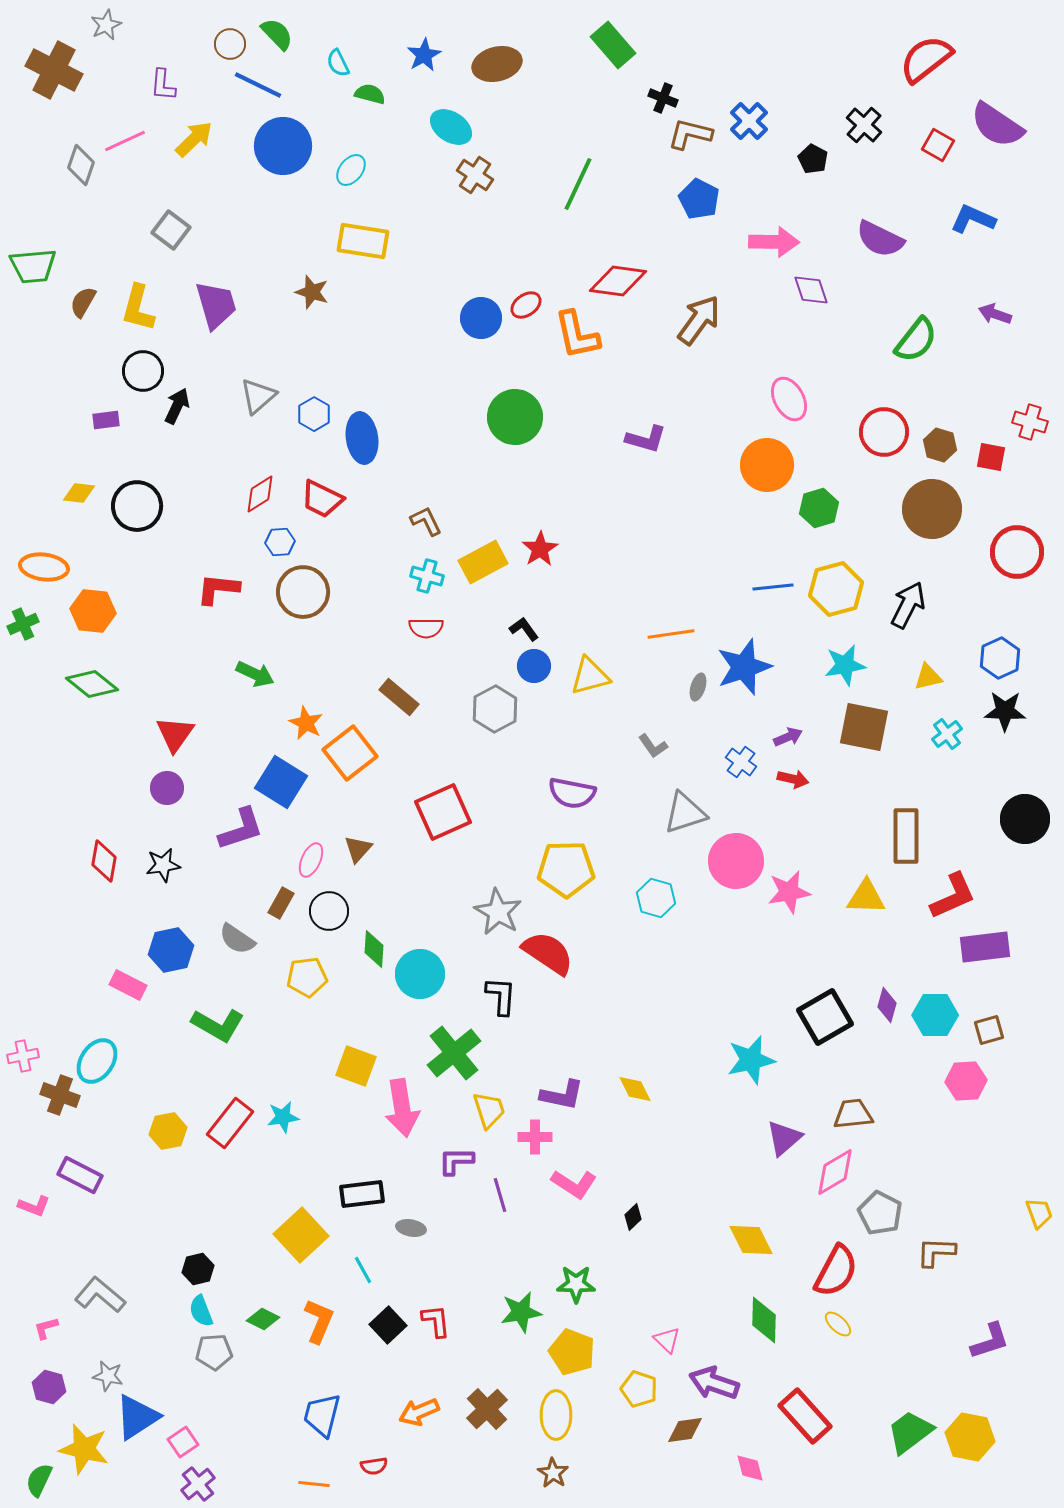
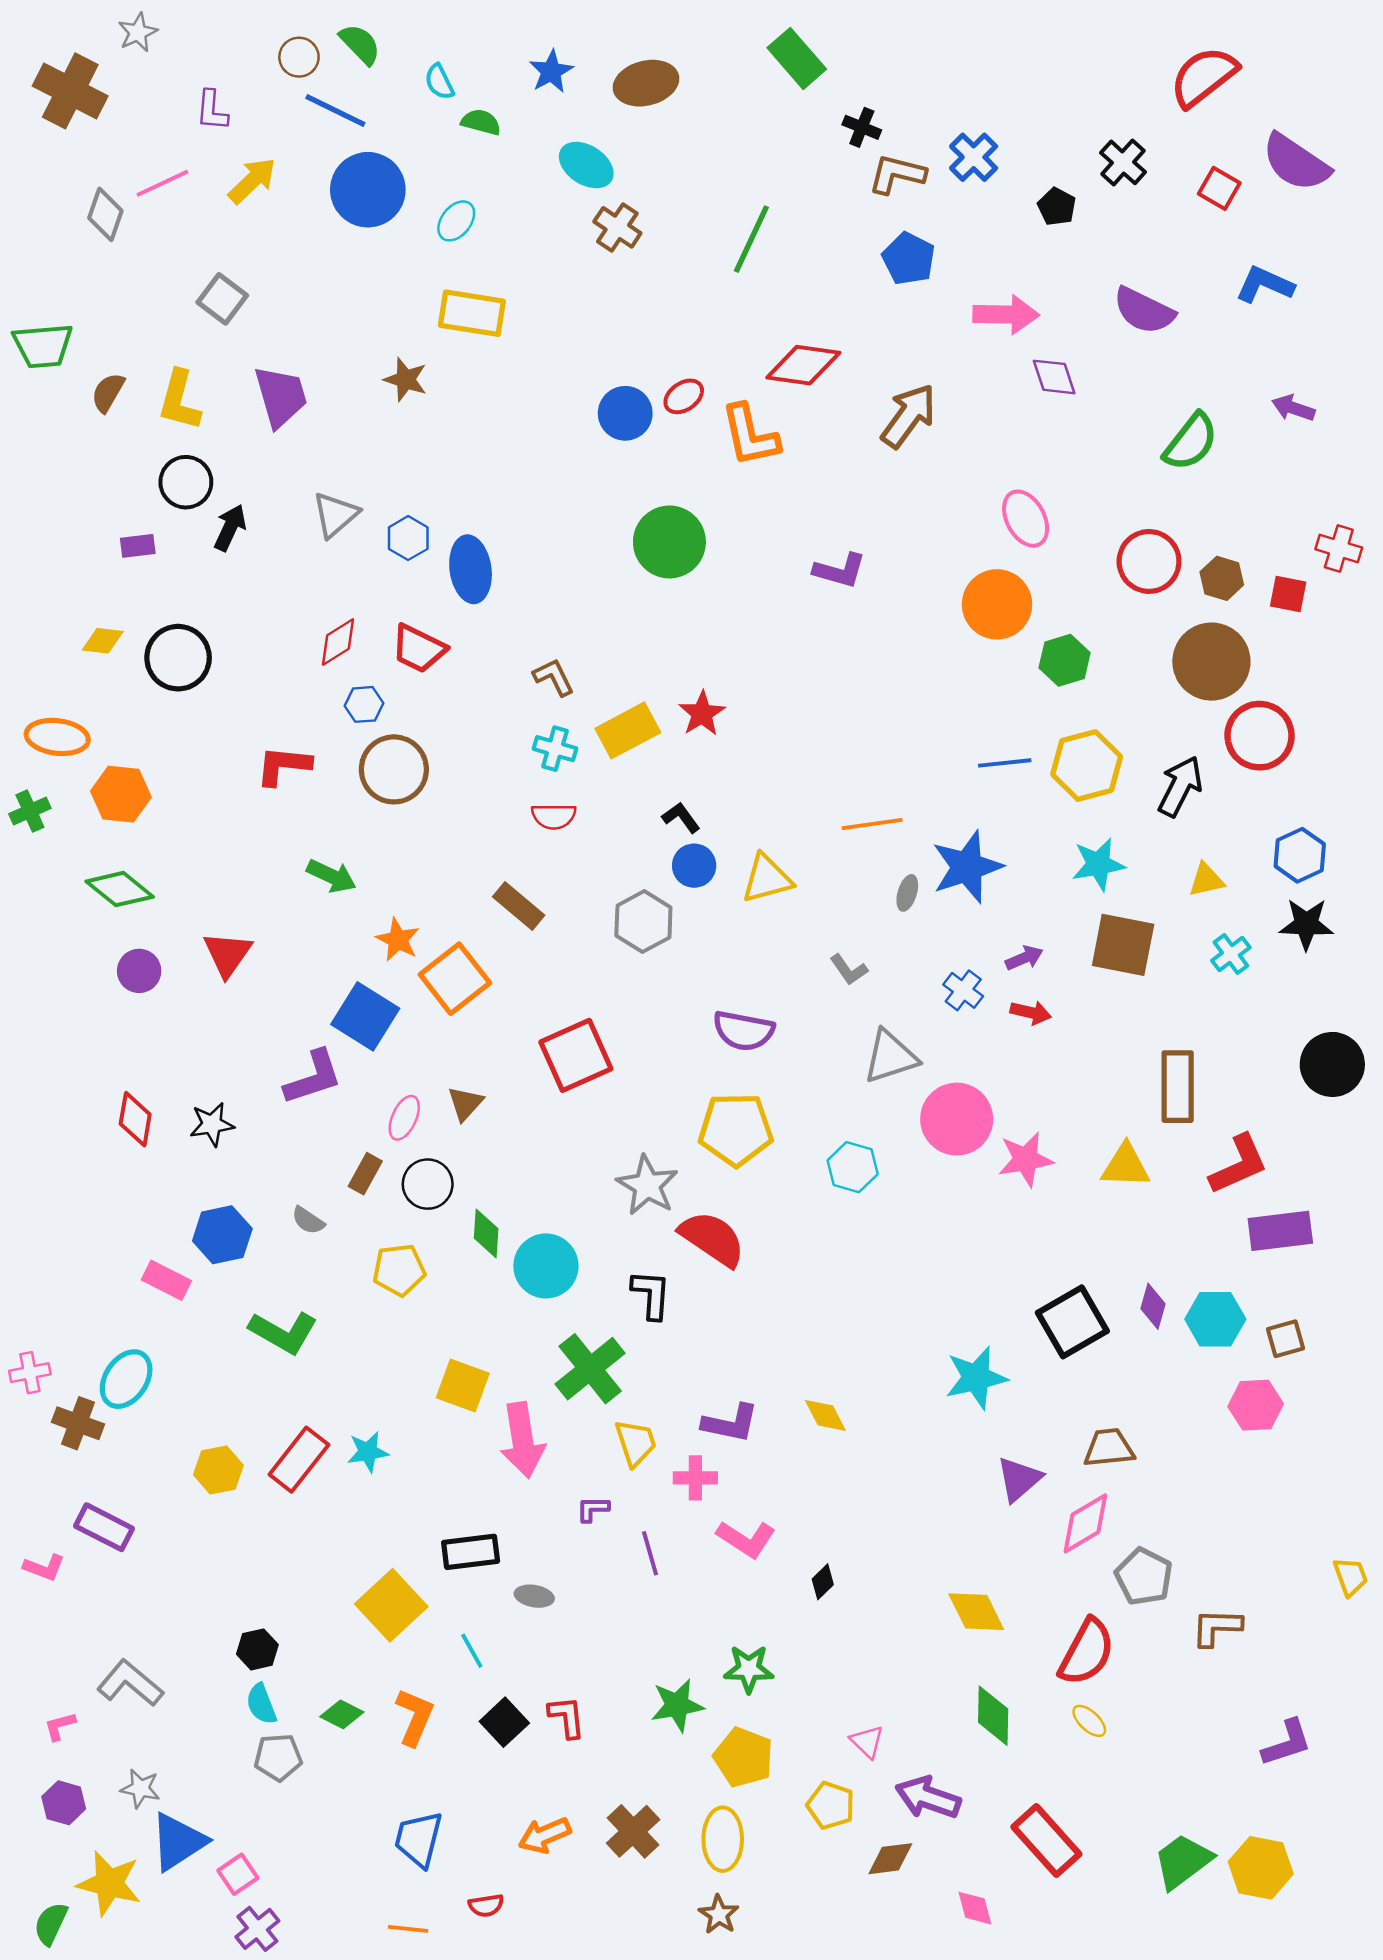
red circle: (1017, 552) -> (1260, 736), moved
purple circle: (167, 788) -> (139, 971), moved
gray semicircle: (237, 939) -> (308, 1220), size x0.7
purple L-shape: (456, 1161) -> (593, 1509), size x0.7

